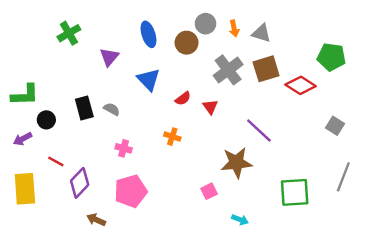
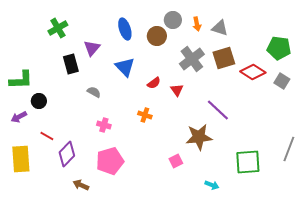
black rectangle: (84, 108) -> (71, 64), moved
gray square: (335, 126) -> (282, 81), moved
cyan arrow: (240, 220) -> (212, 185), moved

